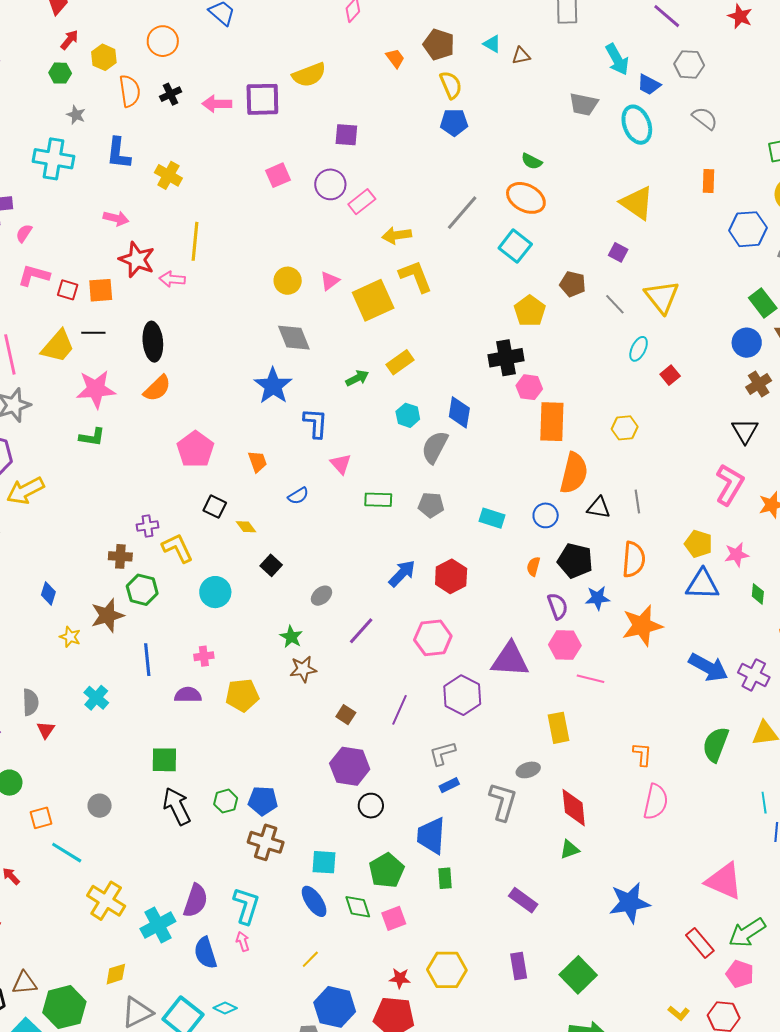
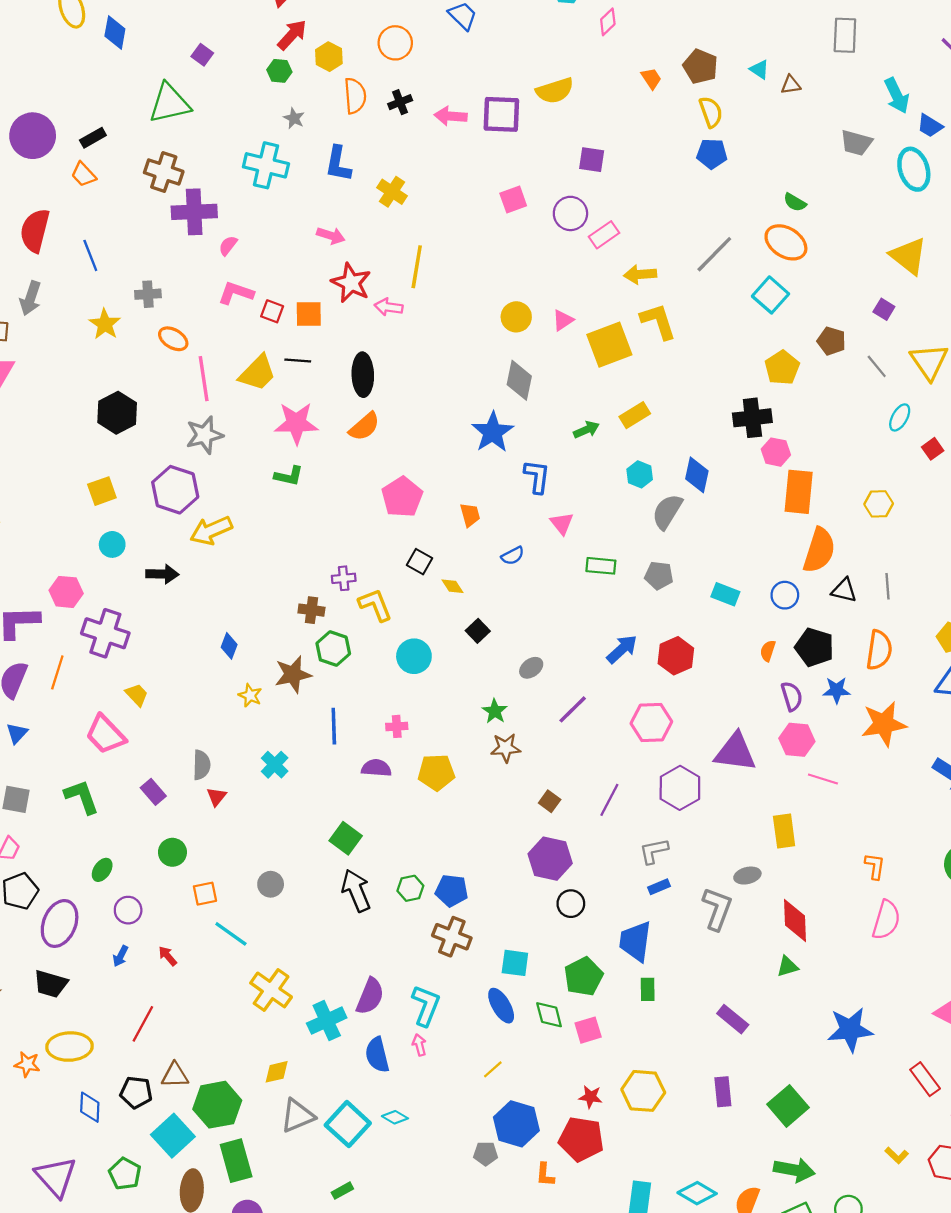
red arrow: (69, 40) -> (292, 35), size x1.4
gray diamond: (294, 338) -> (519, 380), turned 30
green square: (164, 760) -> (346, 838), turned 32

